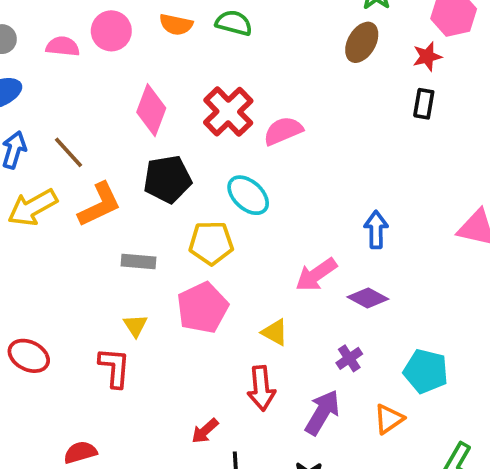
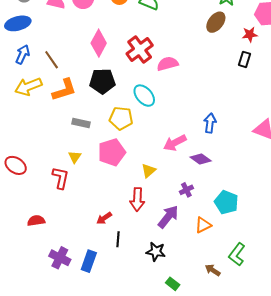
yellow triangle: (275, 332) -> (149, 171), turned 42

